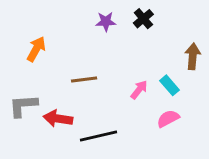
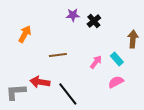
black cross: (143, 19) -> (94, 21), moved
gray L-shape: (23, 106) -> (16, 92), moved
black line: (99, 136) -> (68, 94), turned 65

